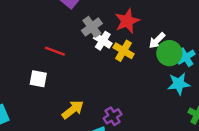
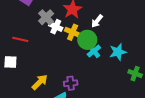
green circle: (169, 53) -> (87, 40), moved
cyan cross: (186, 57) -> (94, 51), moved
purple cross: (113, 116) -> (71, 83), turned 32

